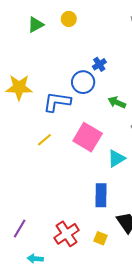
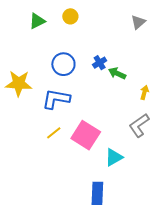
blue circle: (83, 82) -> (63, 64), moved
green arrow: (117, 102) -> (117, 73), moved
yellow line: (44, 140) -> (54, 133), moved

